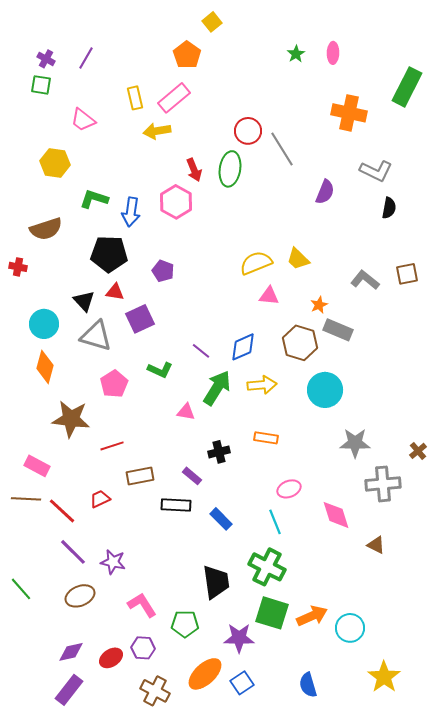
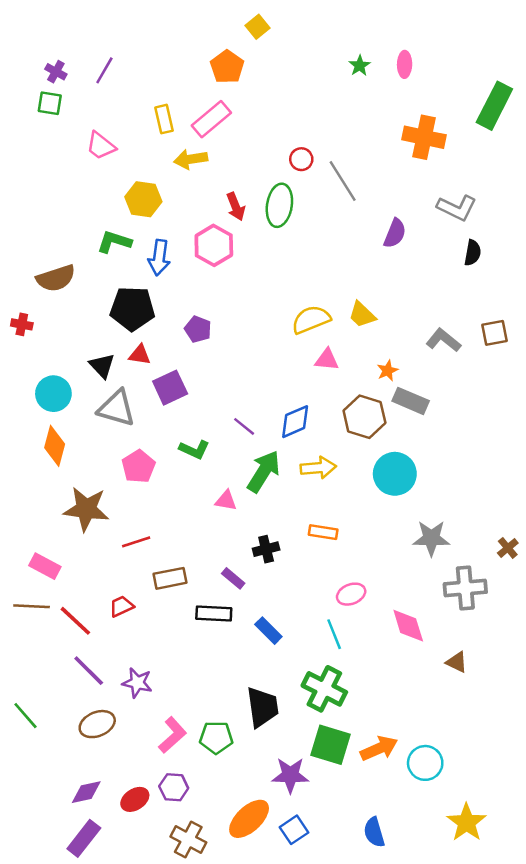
red circle: (248, 131) -> (301, 159), size x0.7
yellow hexagon: (55, 163) -> (143, 199), moved
pink L-shape: (142, 605) -> (172, 735), turned 80
green pentagon: (185, 624) -> (216, 737), moved

